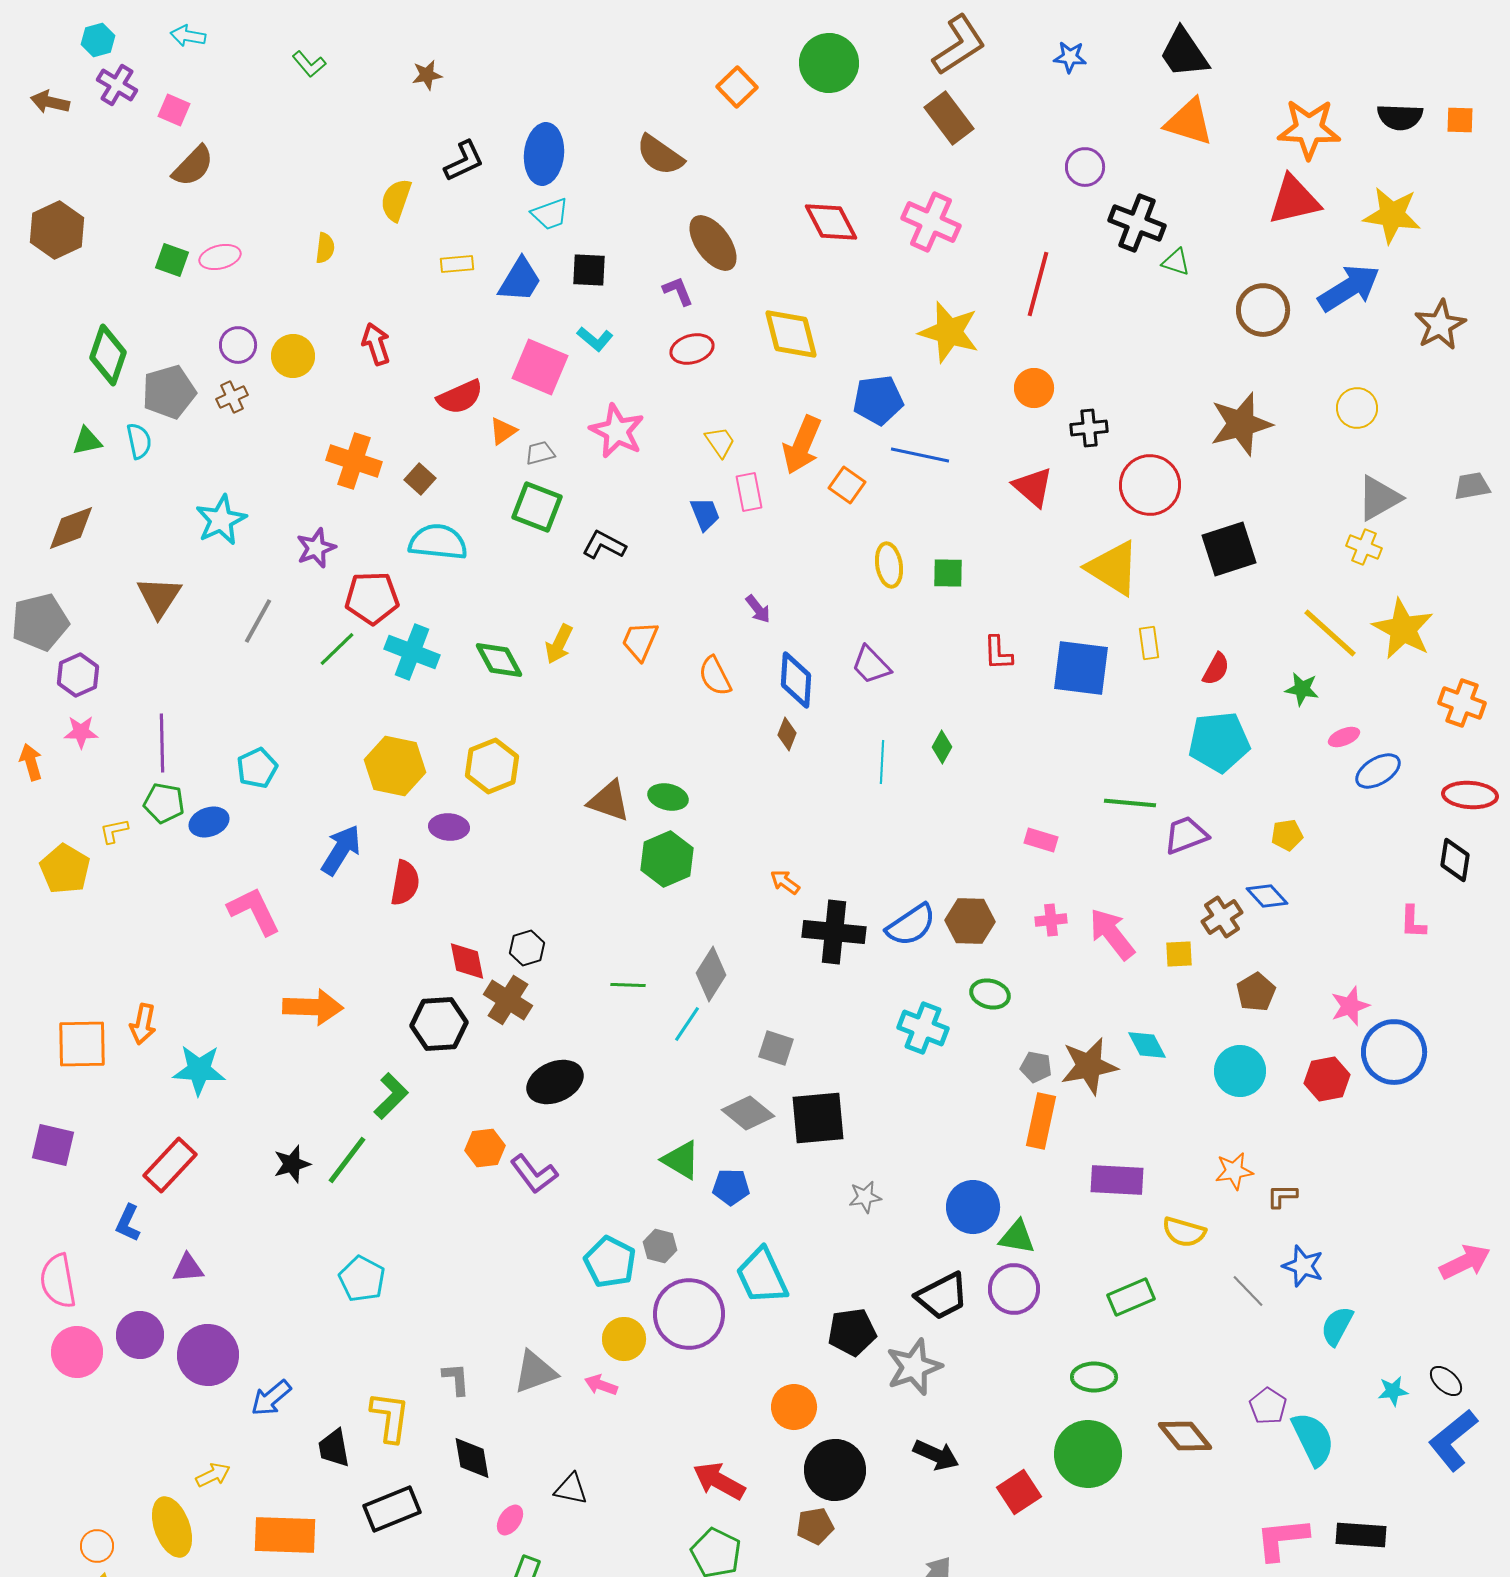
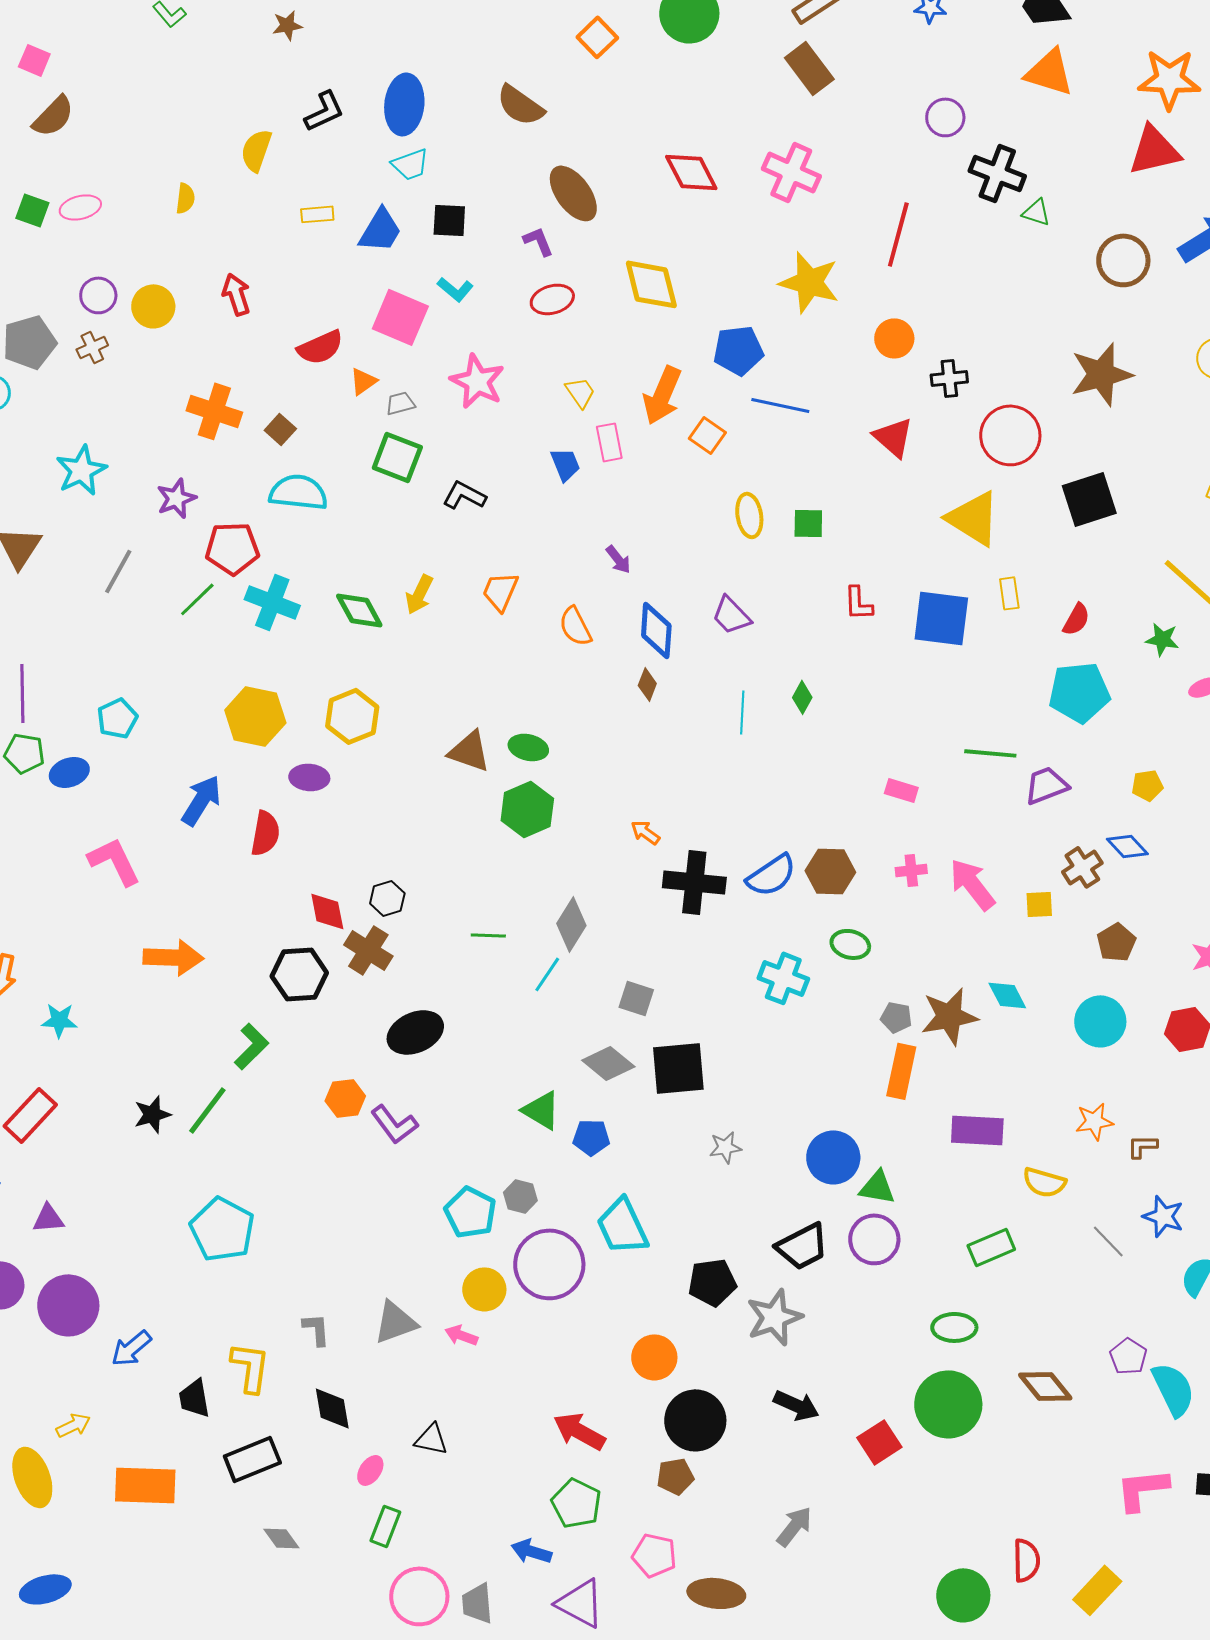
cyan star: (199, 1070) -> (59, 1020), size x0.7
cyan pentagon: (362, 1279) -> (222, 1229), size x1.4

